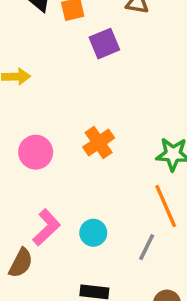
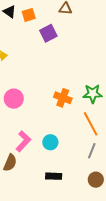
orange cross: (99, 143) -> (63, 98), moved, turned -30
gray line: (147, 247) -> (92, 151), moved

